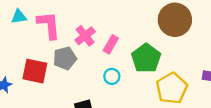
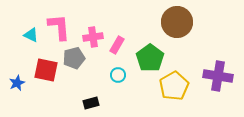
cyan triangle: (19, 17) -> (31, 35), moved, turned 35
pink cross: (85, 36) -> (93, 37), turned 30

